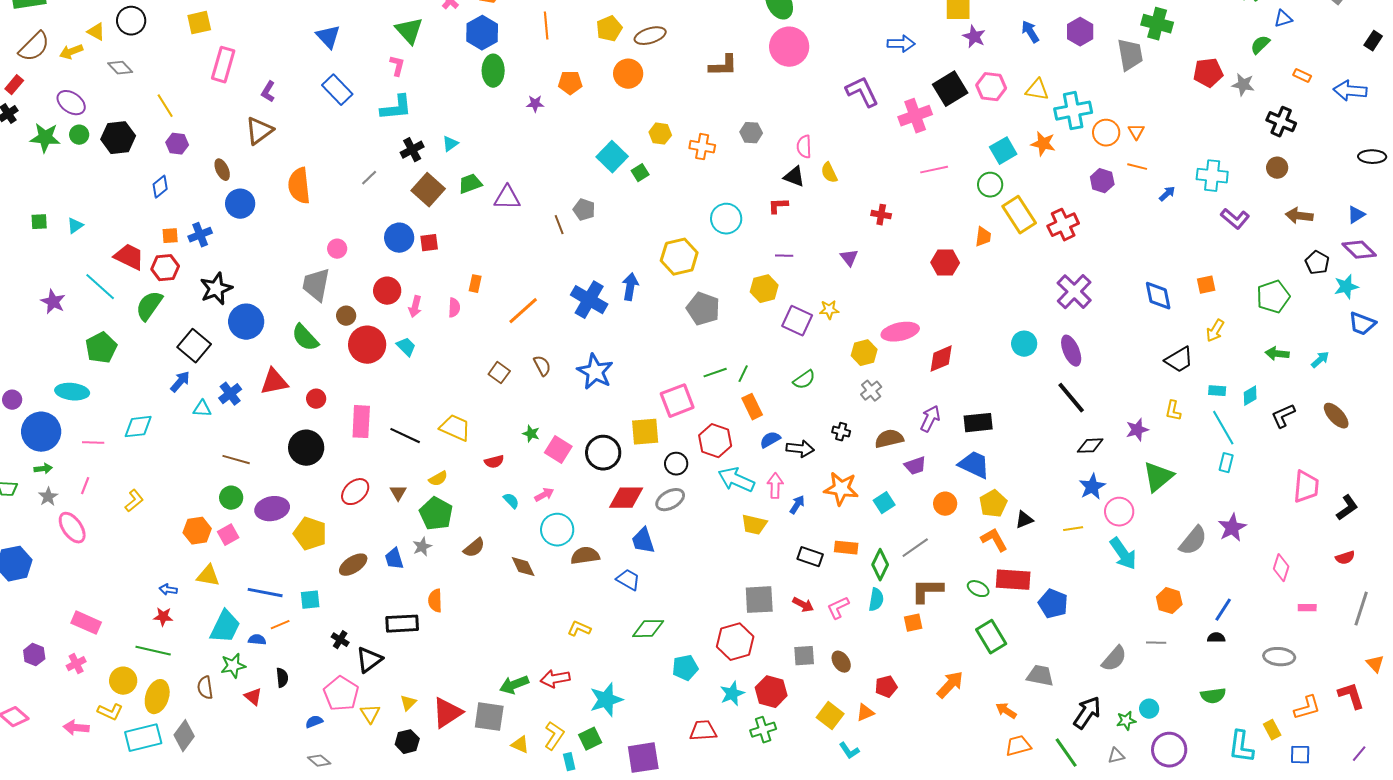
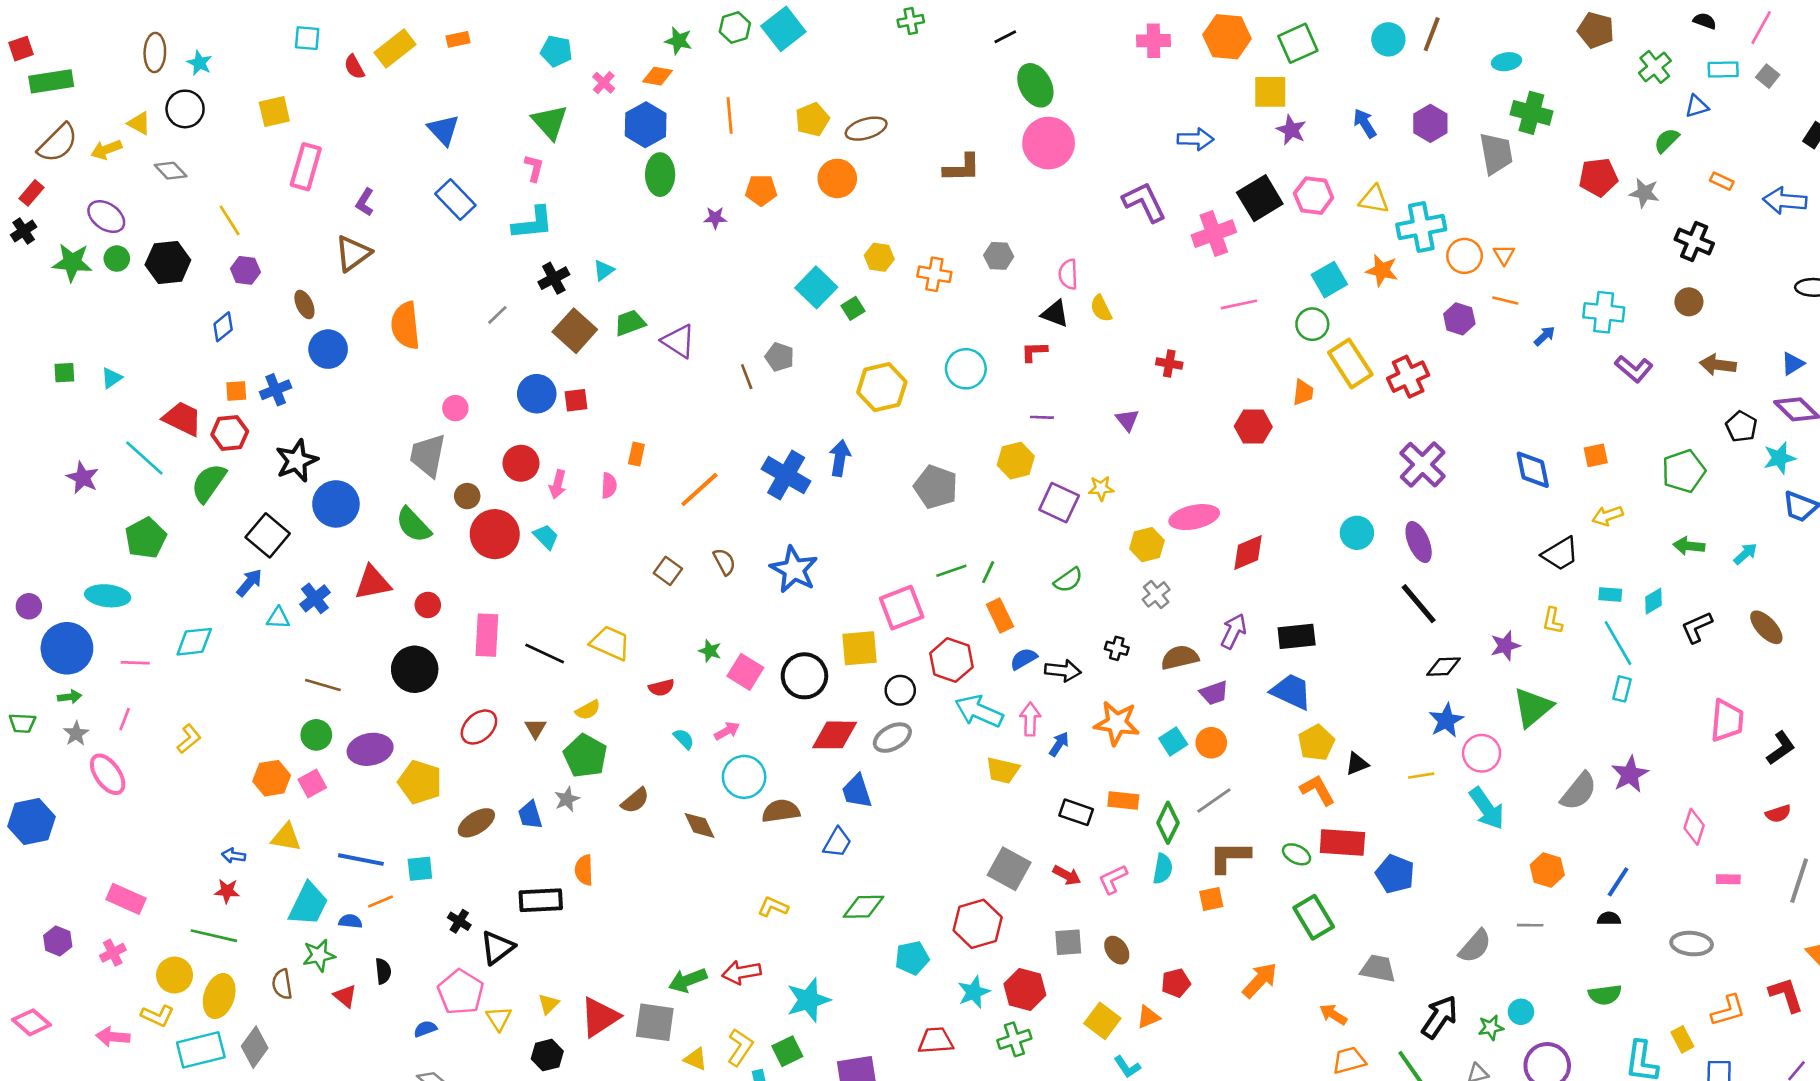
purple triangle: (507, 198) -> (678, 341), turned 32
yellow hexagon: (679, 257) -> (882, 387), moved
yellow arrow: (1215, 331) -> (1608, 516), turned 40
orange circle: (945, 504) -> (1211, 743), moved
blue trapezoid: (628, 580) -> (837, 842), turned 90
gray square: (759, 600) -> (1009, 869), turned 32

